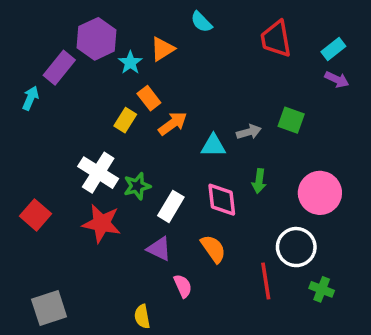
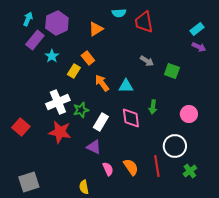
cyan semicircle: (201, 22) -> (119, 13), turned -48
red trapezoid: (276, 39) -> (144, 22), moved
cyan star: (130, 63) -> (52, 56), moved
cyan arrow: (30, 98) -> (28, 19), moved
orange arrow: (173, 123) -> (102, 83), moved, turned -90
gray arrow: (249, 132) -> (147, 61), moved, turned 48
white cross: (98, 173) -> (58, 102), turned 35
pink circle: (320, 193) -> (189, 114), size x0.7
orange semicircle: (213, 249) -> (131, 167), moved
green cross: (322, 289) -> (190, 171), turned 32

